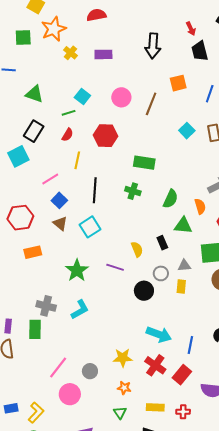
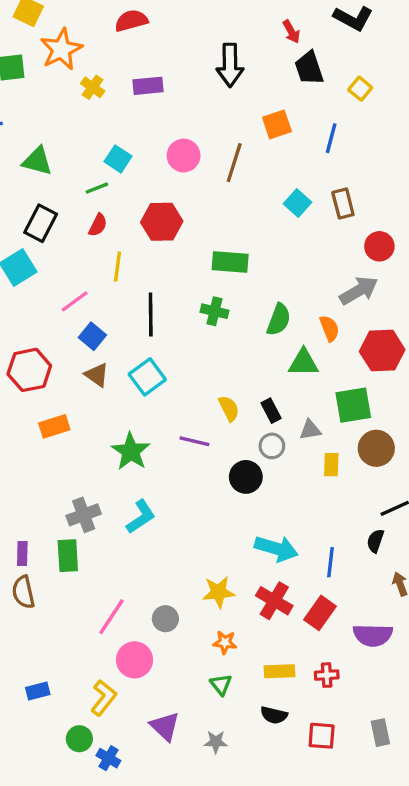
black rectangle: (162, 243) -> (271, 411), moved
yellow rectangle: (181, 286) -> (331, 465), moved
gray cross: (46, 306) -> (84, 515), turned -30
yellow L-shape: (36, 413) -> (104, 698), moved

